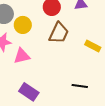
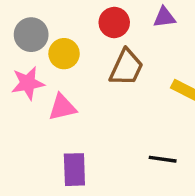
purple rectangle: (29, 92) -> (74, 170), turned 54

